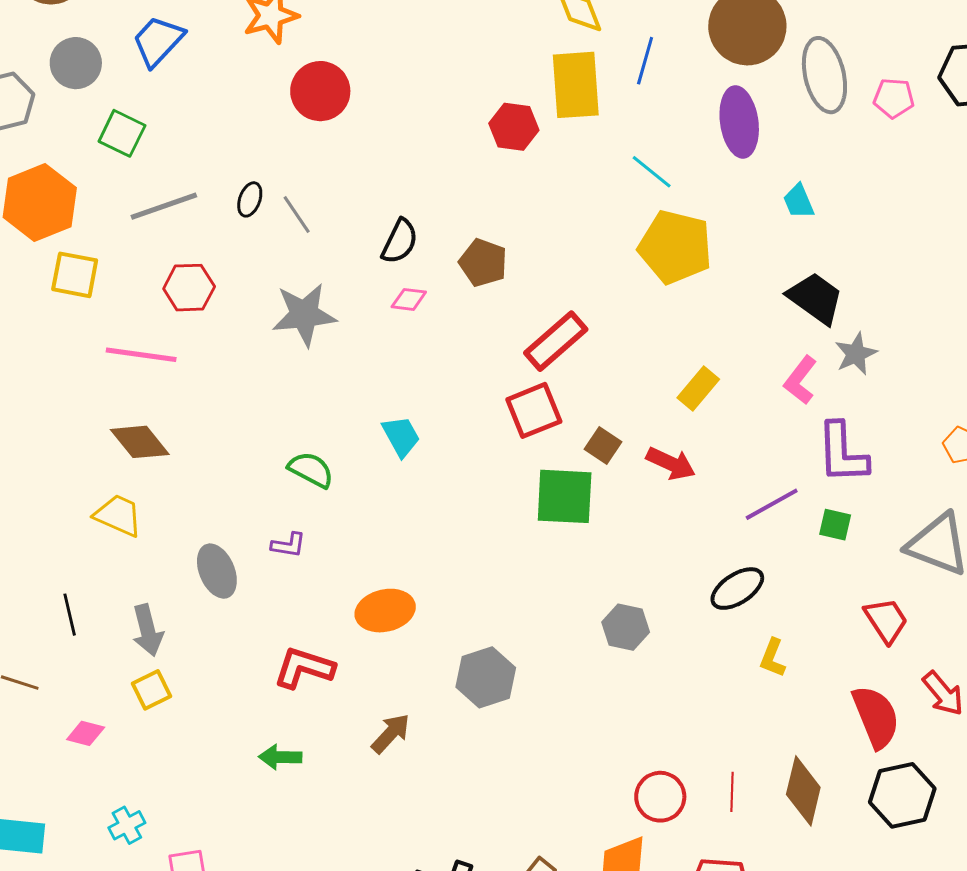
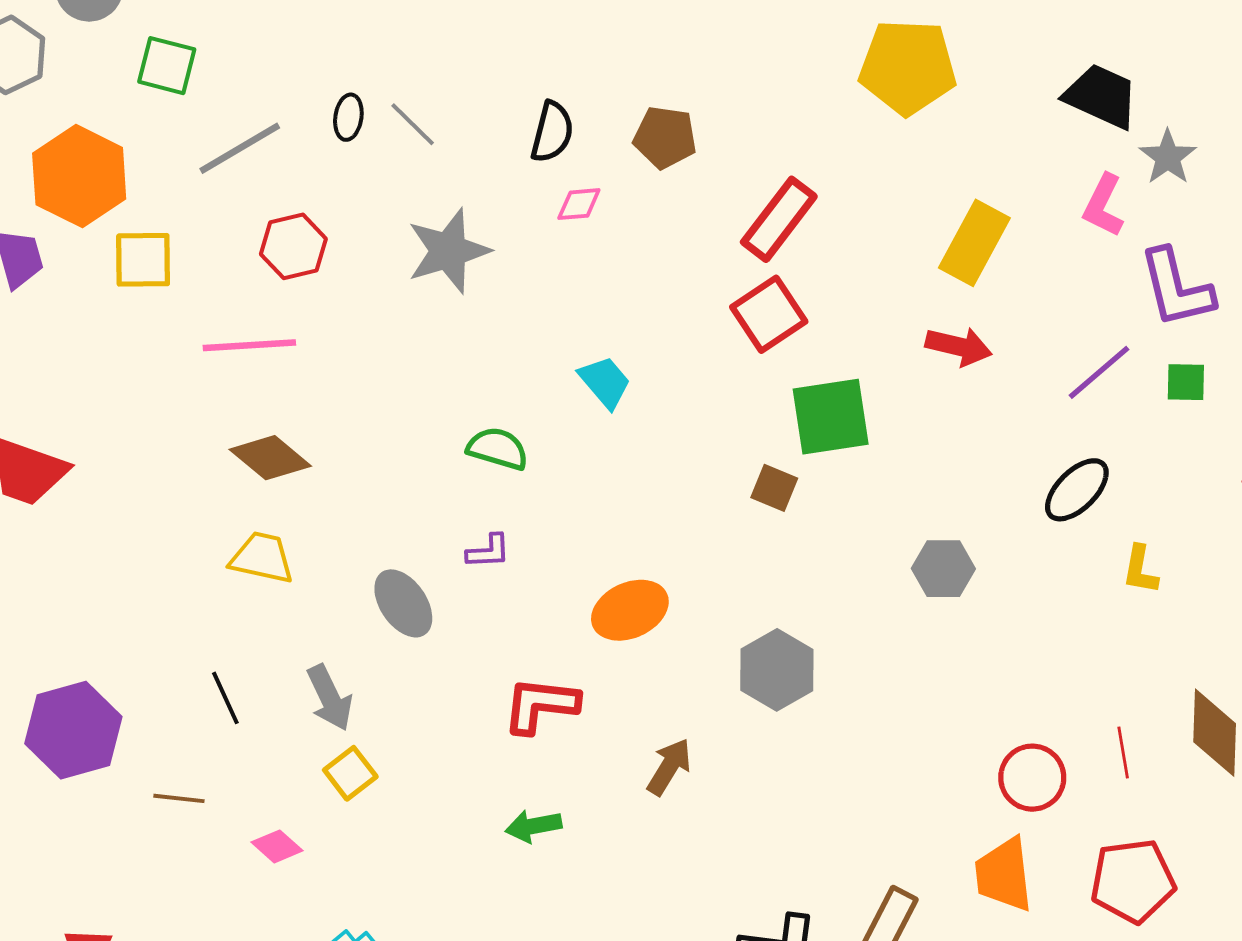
yellow rectangle: (698, 388) -> (974, 243), size x1.4
brown square: (603, 446) -> (774, 488), moved
pink diamond: (86, 733) -> (277, 846), turned 39

